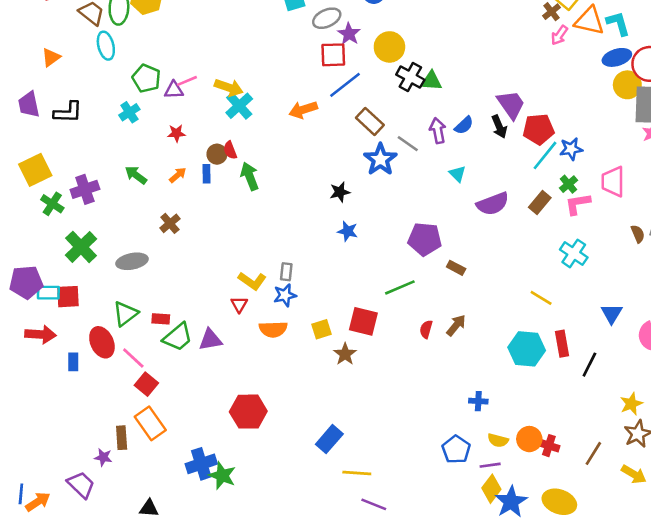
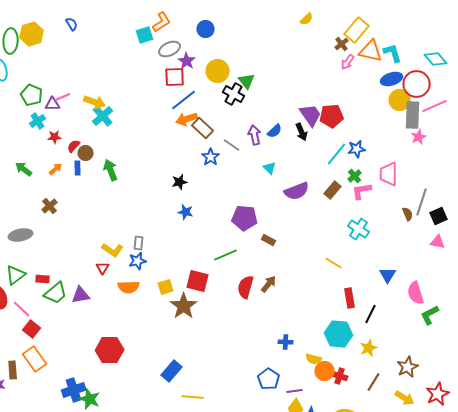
green triangle: (431, 81) -> (247, 81), moved, turned 48
orange arrow: (303, 110) -> (187, 119), moved
cyan cross: (129, 112) -> (38, 121), moved
red pentagon: (538, 129) -> (332, 116), moved
red semicircle: (230, 150) -> (74, 146), moved, turned 64
blue star: (380, 159) -> (211, 157), size x0.7
red semicircle: (426, 329) -> (246, 287), size x1.6
cyan hexagon: (527, 349) -> (339, 334), moved
brown star: (345, 354) -> (184, 306), size x1.5
yellow star: (631, 404) -> (369, 348), moved
yellow semicircle: (498, 440) -> (314, 359), moved

